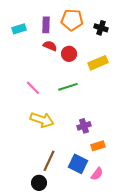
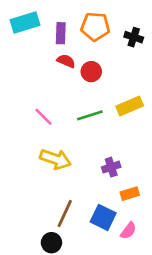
cyan rectangle: (19, 29) -> (25, 23), moved, size x1.5
yellow rectangle: (98, 63) -> (130, 106), moved

